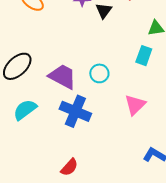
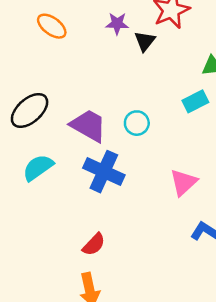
cyan rectangle: (144, 56) -> (195, 101), turned 42
pink triangle: (135, 105) -> (183, 182), moved

